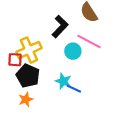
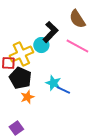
cyan circle: (73, 51) -> (41, 45), moved
orange star: (26, 99) -> (27, 97), moved

